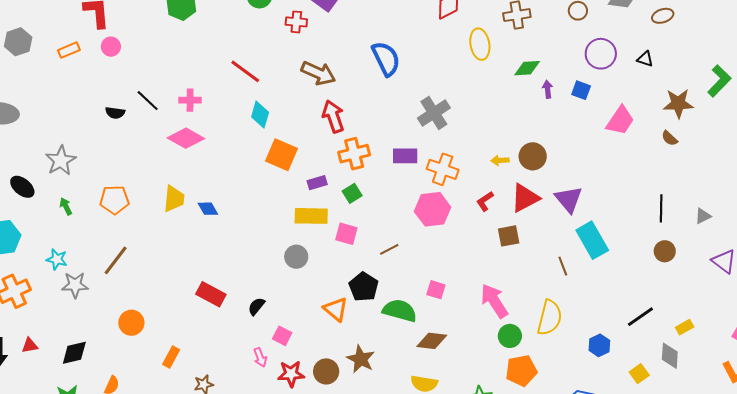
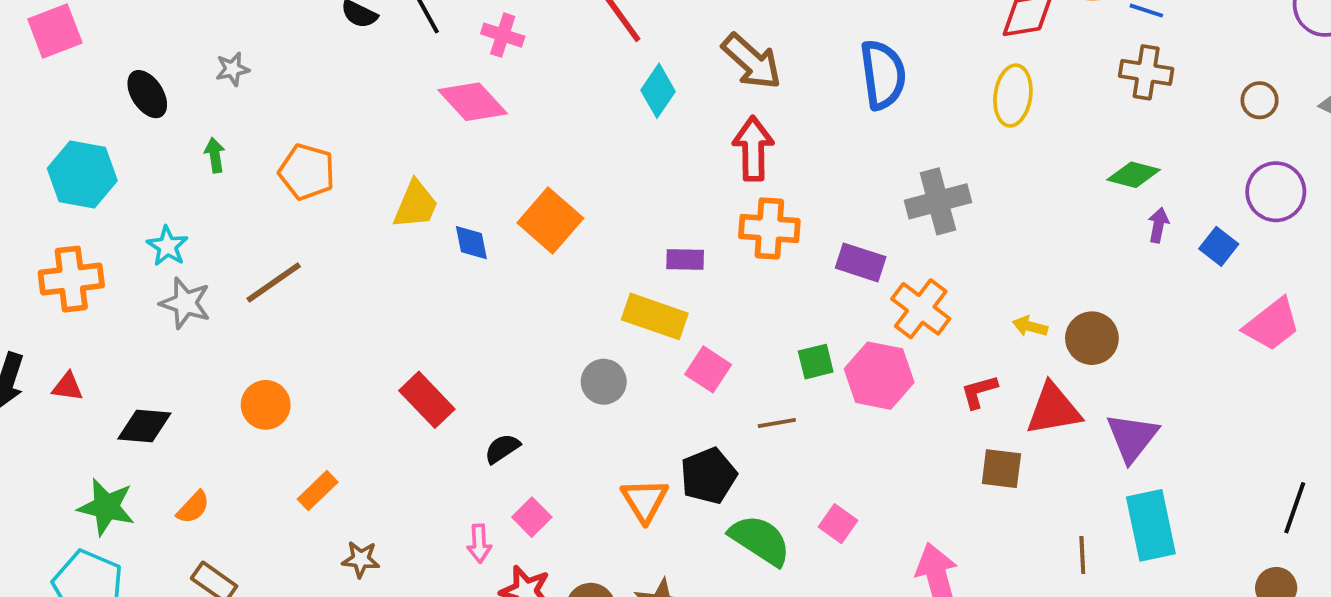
yellow ellipse: (480, 44) -> (1013, 96), moved
cyan diamond: (260, 115) -> (658, 91), moved
orange square: (281, 155) -> (550, 220), moved
gray star: (61, 161) -> (232, 69), size x0.6
green square: (352, 193) -> (816, 362), moved

